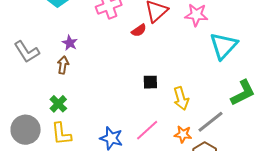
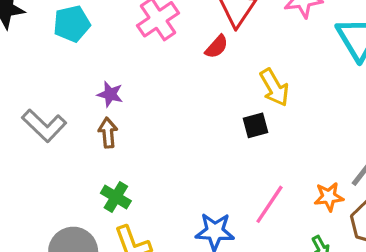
yellow arrow: (181, 98) -> (274, 87), moved

